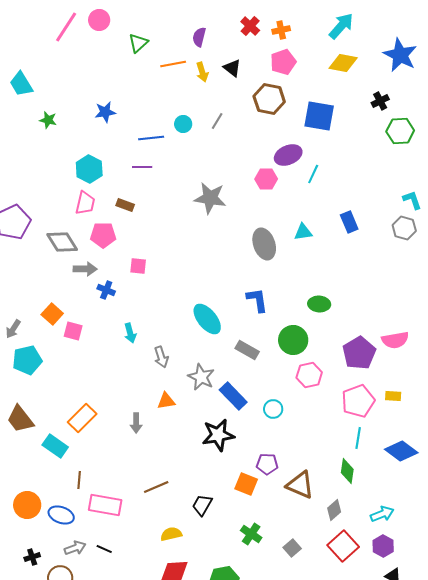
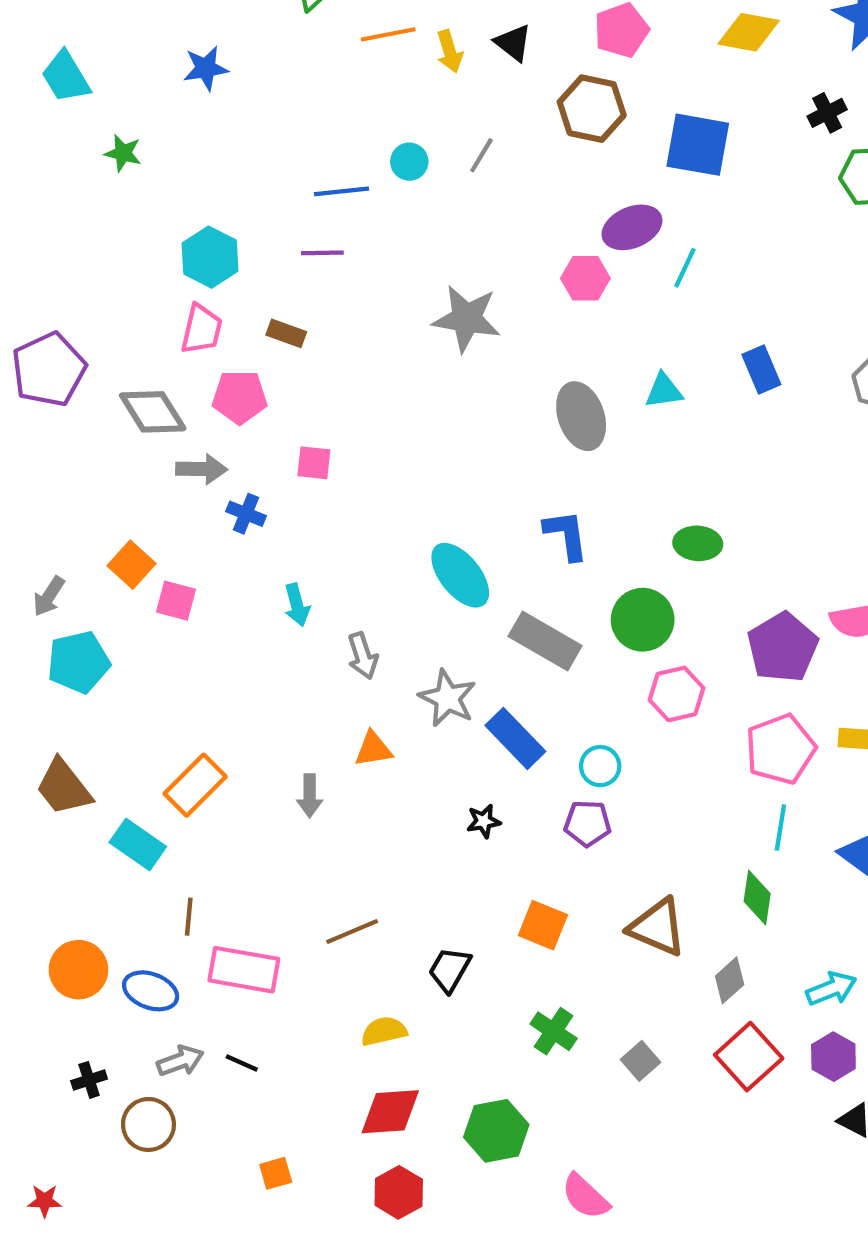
blue star: (105, 112) -> (206, 68), moved
gray rectangle: (247, 350) -> (545, 641), size x1.4
black star: (218, 435) -> (484, 821), size x0.5
purple pentagon: (267, 464) -> (587, 823), moved

